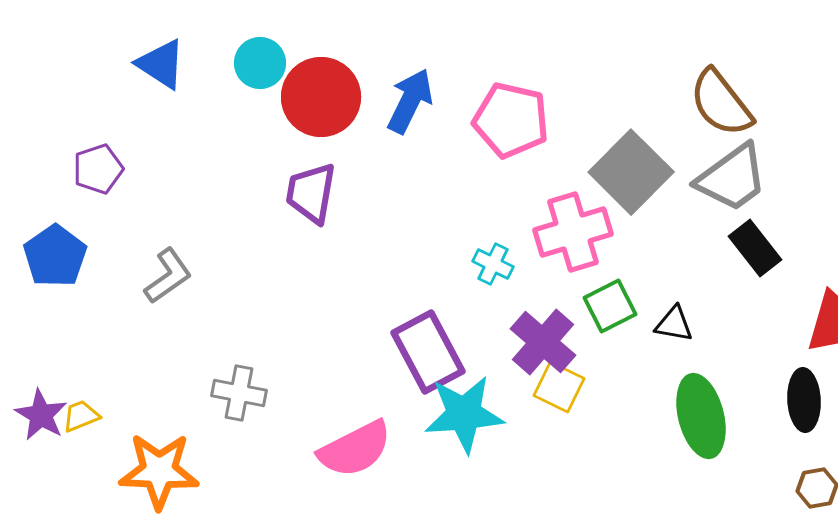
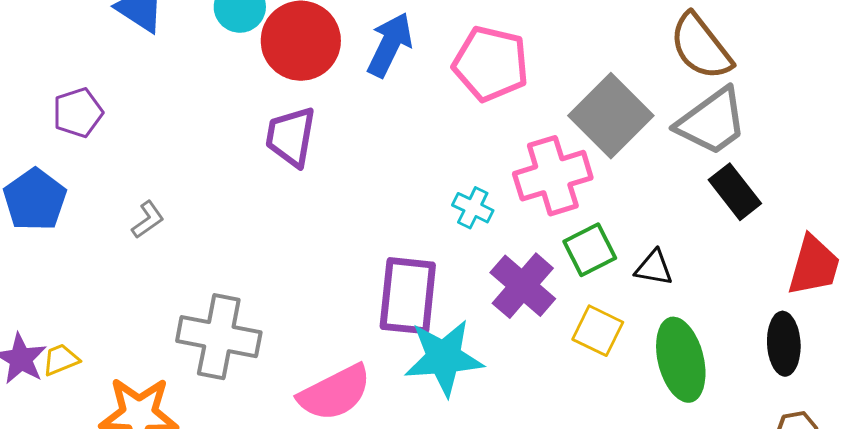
gray L-shape: (168, 276) -> (148, 220), size x0.7
purple rectangle: (428, 352) -> (408, 296), turned 34
yellow square: (559, 387) -> (598, 331), moved
gray cross: (239, 393) -> (219, 337), size x1.5

